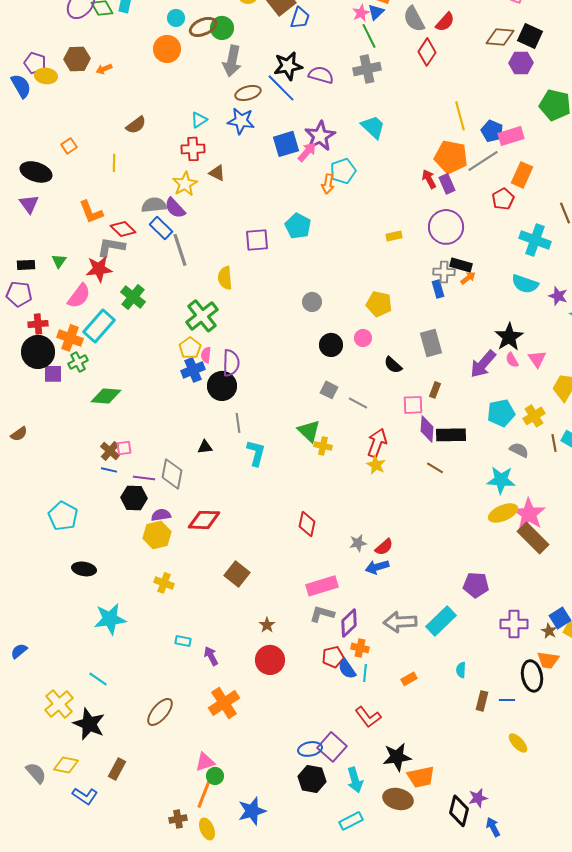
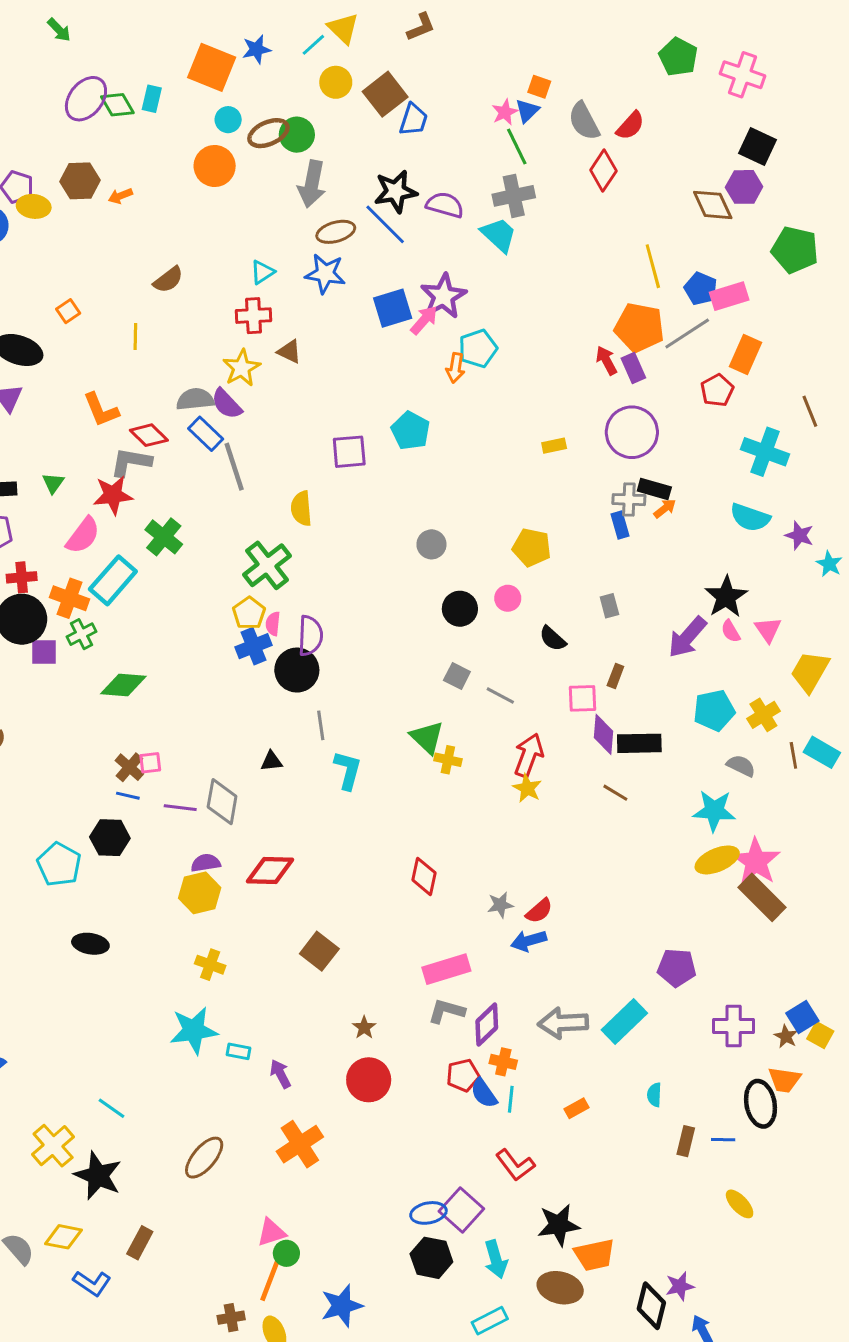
brown diamond: (500, 37) -> (713, 205), moved, turned 60
cyan trapezoid: (373, 127) -> (499, 235), moved
gray rectangle: (431, 343) -> (609, 606), size x0.6
black hexagon: (134, 498) -> (110, 838), moved
cyan star: (110, 619) -> (194, 1030), moved

